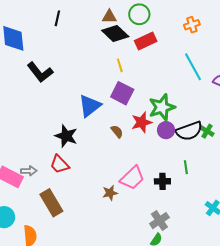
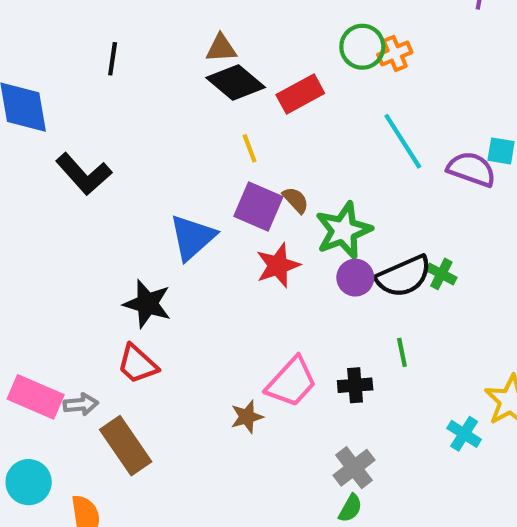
green circle: (139, 14) -> (362, 47), moved
red star: (142, 122) -> (278, 265), moved
brown semicircle: (117, 132) -> (296, 200), moved
gray arrow: (29, 171) -> (81, 404), moved

